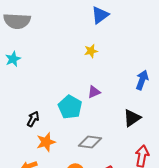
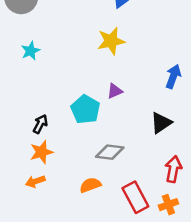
yellow star: (91, 51) -> (111, 41), size x1.6
cyan star: (13, 59) -> (30, 51), moved
orange star: (46, 142) -> (41, 152), moved

